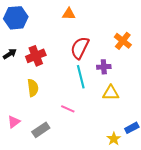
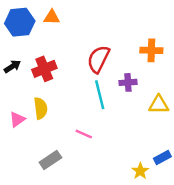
orange triangle: (69, 14) -> (52, 17), moved
orange cross: (123, 41) -> (151, 50), turned -36
yellow triangle: (111, 93) -> (159, 105), moved
pink triangle: (14, 122) -> (17, 119), moved

